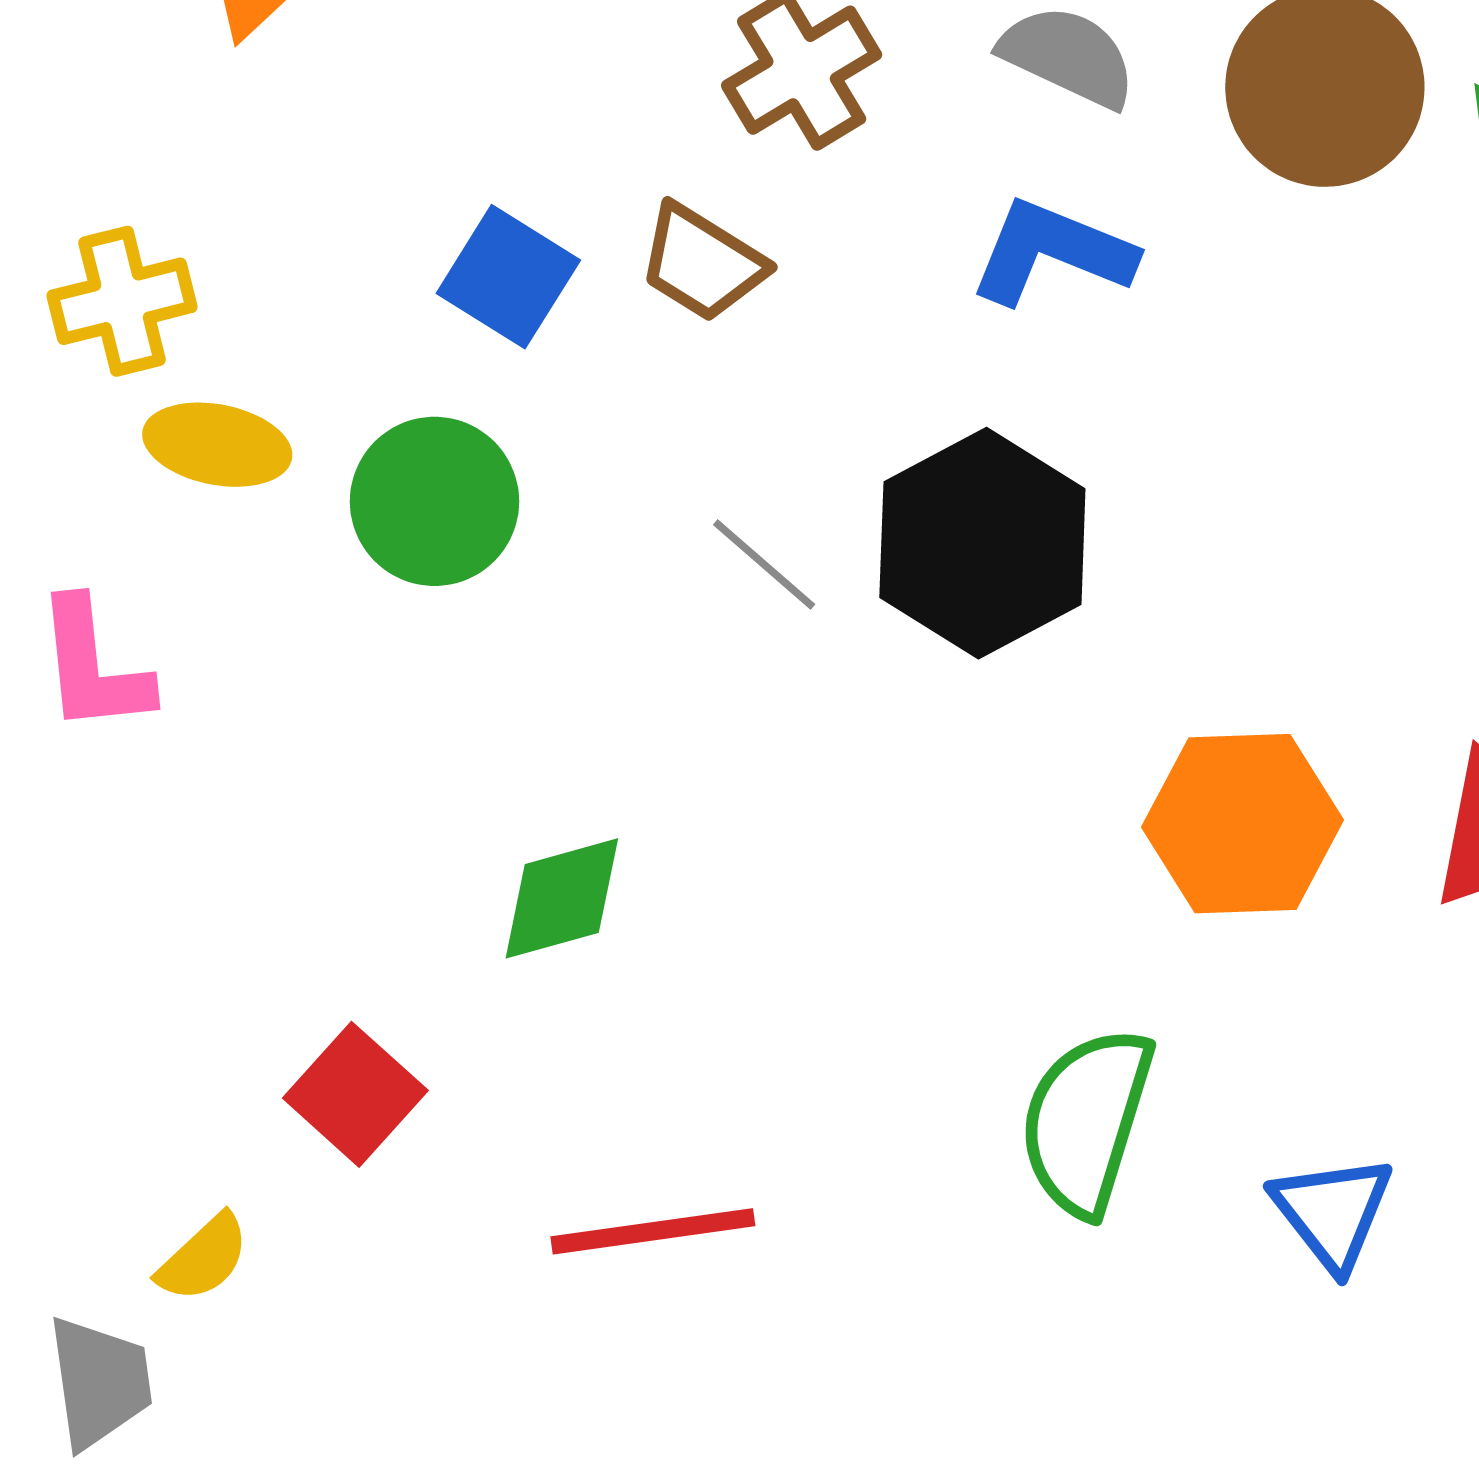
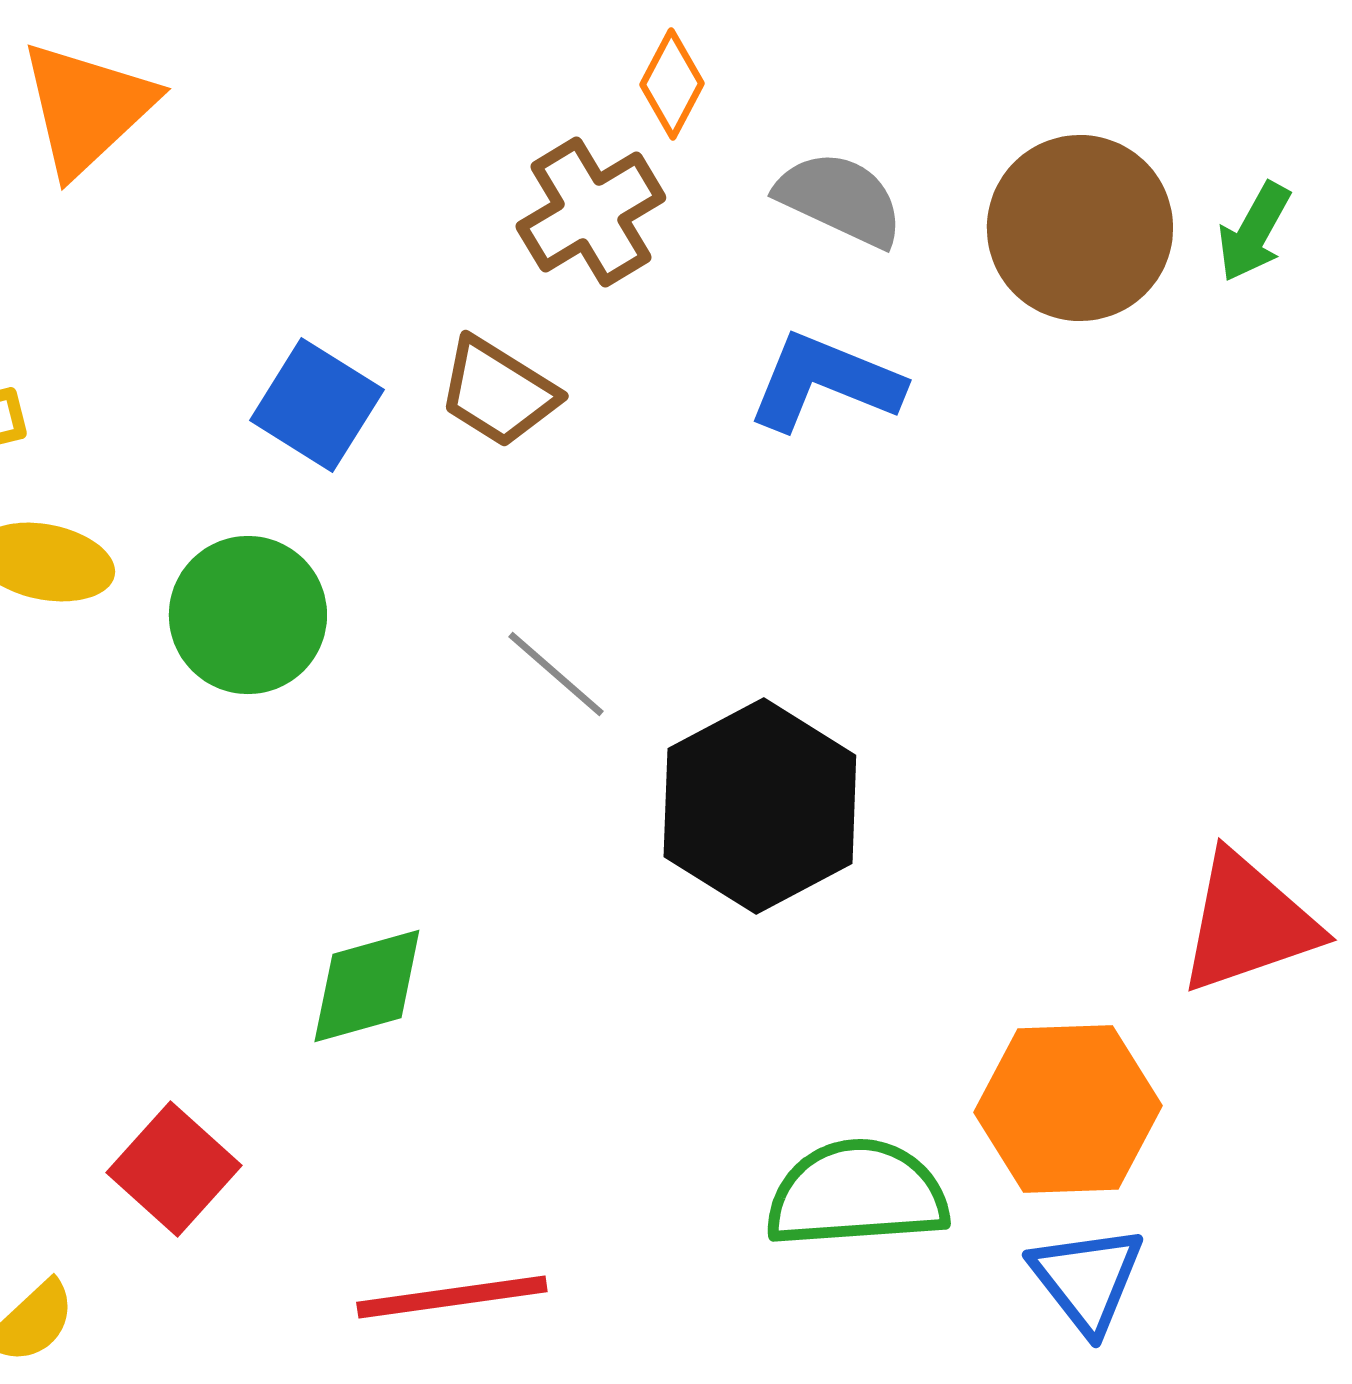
black hexagon: (982, 543) -> (760, 806), moved
orange hexagon: (1243, 824) -> (1068, 1109), moved
green semicircle: (1086, 1121) -> (857, 1194), turned 69

